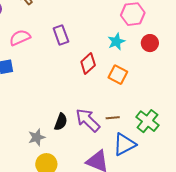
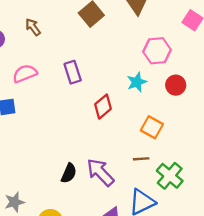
orange square: (118, 75) -> (152, 127), moved
brown line: (113, 118) -> (141, 159), moved
gray star: (37, 137) -> (14, 202), moved

